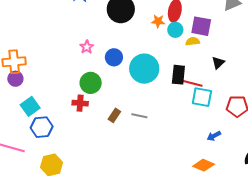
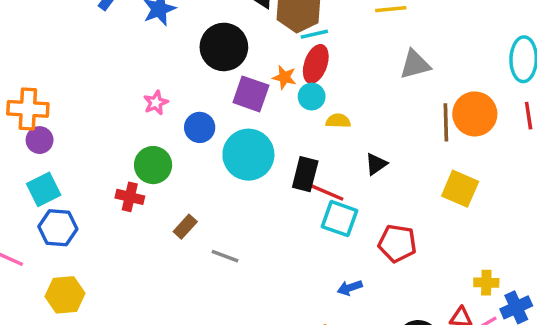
purple square: (201, 26) -> (251, 94), moved
purple circle: (15, 79) -> (40, 140), moved
gray line: (139, 116) -> (225, 256), moved

